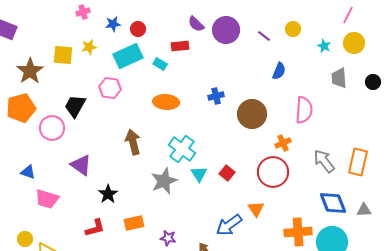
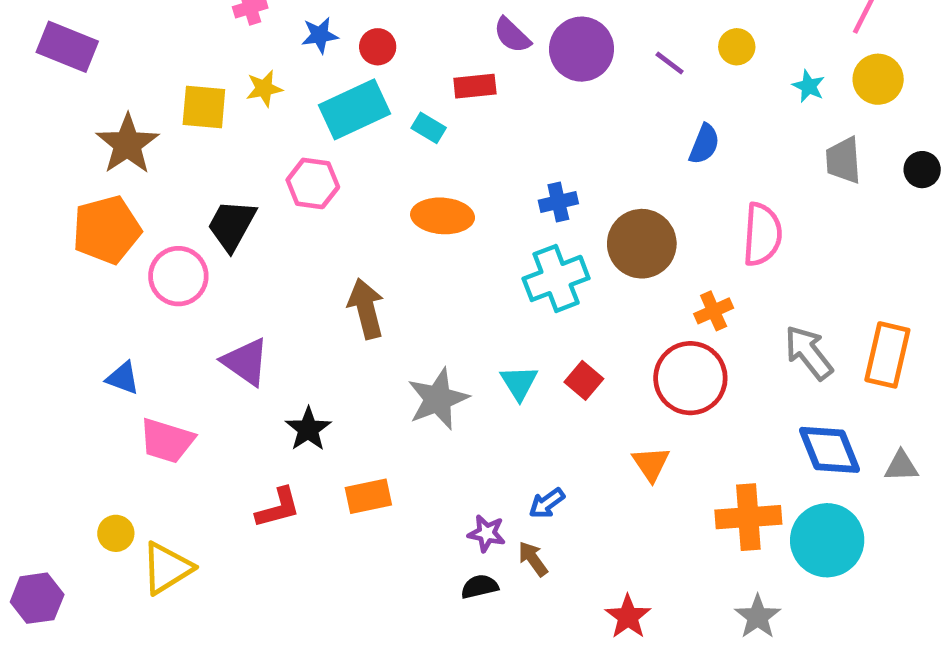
cyan cross: (182, 149) -> (556, 278), moved, turned 32
blue arrow: (229, 225) -> (547, 503), moved, size x0.6
purple star: (168, 238) -> (487, 533), moved

